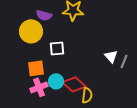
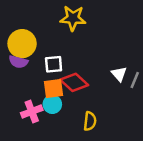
purple semicircle: (44, 15) -> (18, 62), moved
orange square: (36, 68) -> (54, 88), moved
red diamond: (74, 84) -> (74, 82), moved

